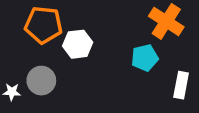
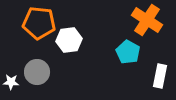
cyan pentagon: (145, 58) -> (128, 52), turned -30

